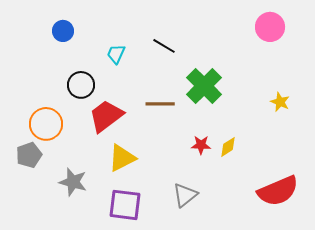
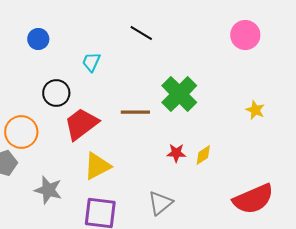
black line: (164, 46) -> (141, 33), moved

